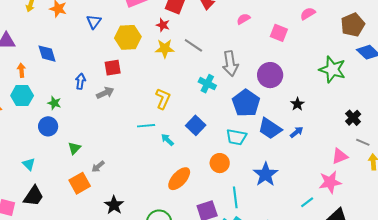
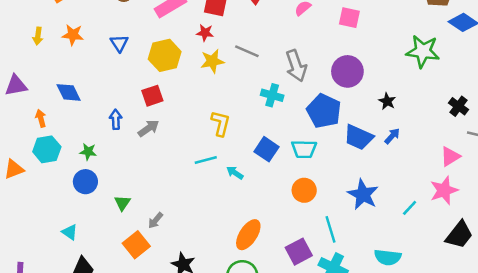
cyan trapezoid: (236, 137) -> (304, 149), moved
orange ellipse: (179, 179) -> (248, 235), moved
cyan line: (307, 202) -> (410, 208), moved

